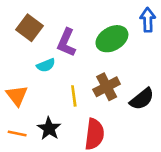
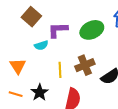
purple L-shape: (66, 43) -> (58, 30), turned 60

